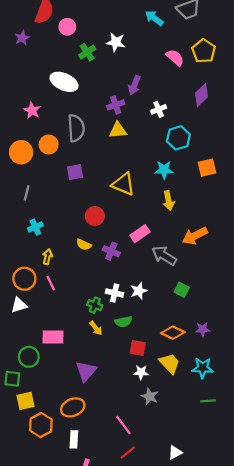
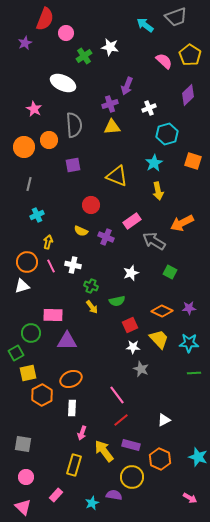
orange square: (207, 168) -> (193, 161), turned 30
cyan star: (164, 170) -> (154, 163), turned -30
white cross: (115, 293) -> (73, 265), moved
red square: (138, 348) -> (130, 325), turned -35
purple triangle: (86, 371) -> (67, 341), moved, turned 50
green square: (12, 379) -> (16, 353), turned -35

